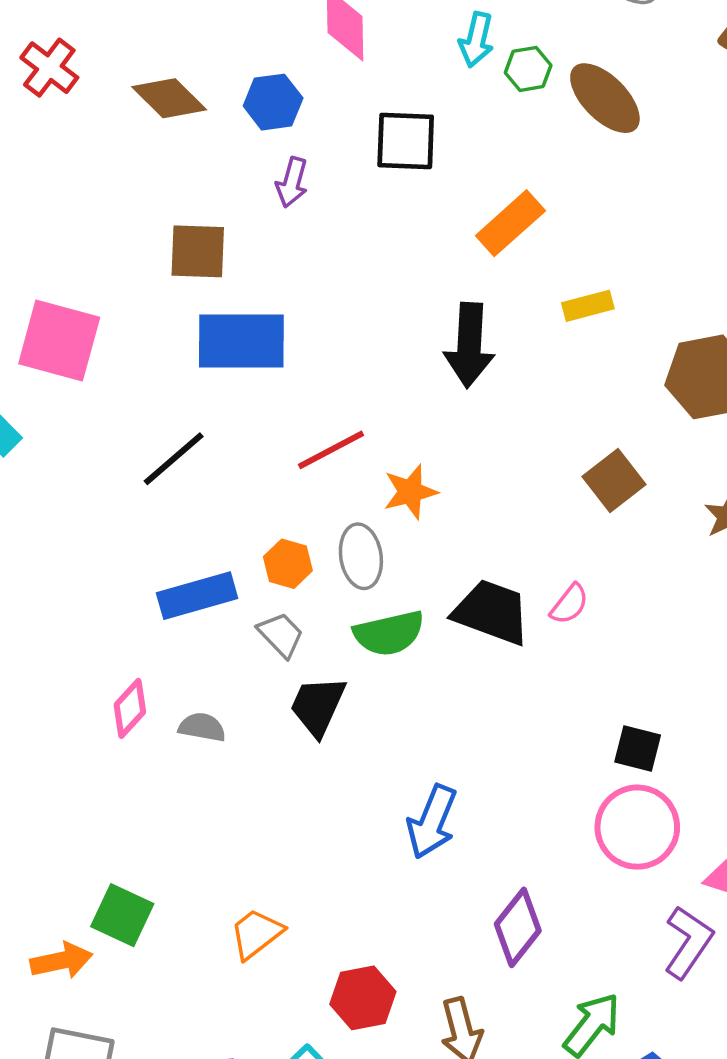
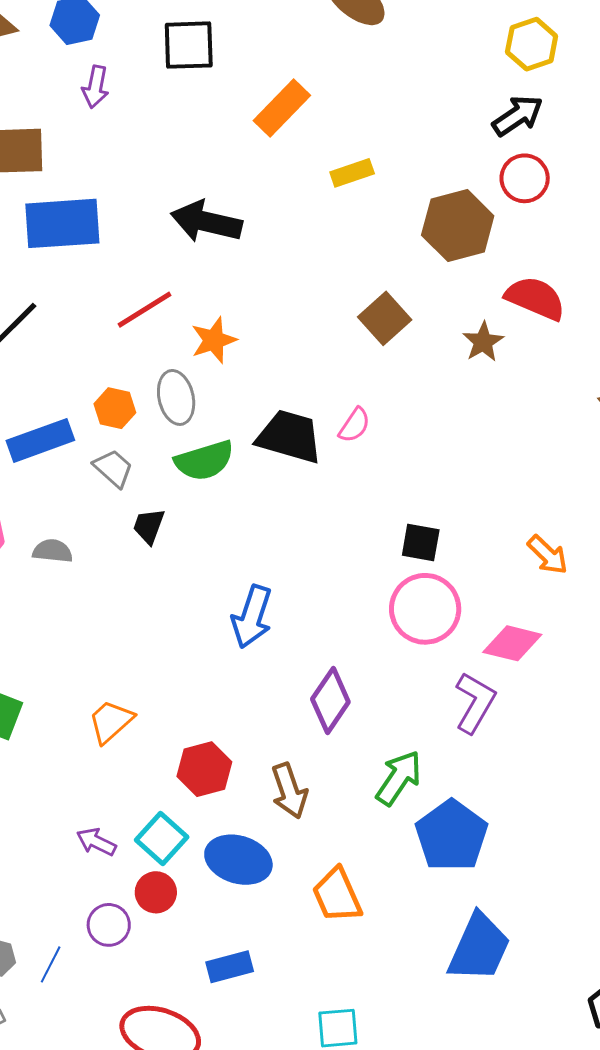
black arrow: (469, 345) -> (206, 222), moved, turned 104
black trapezoid: (318, 706) -> (149, 526), size x0.7

